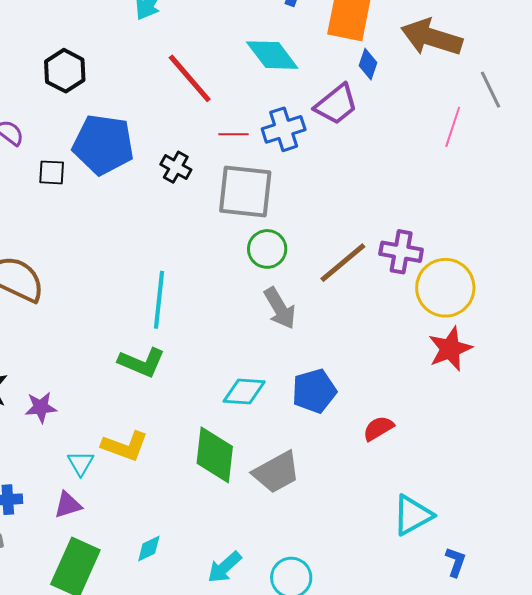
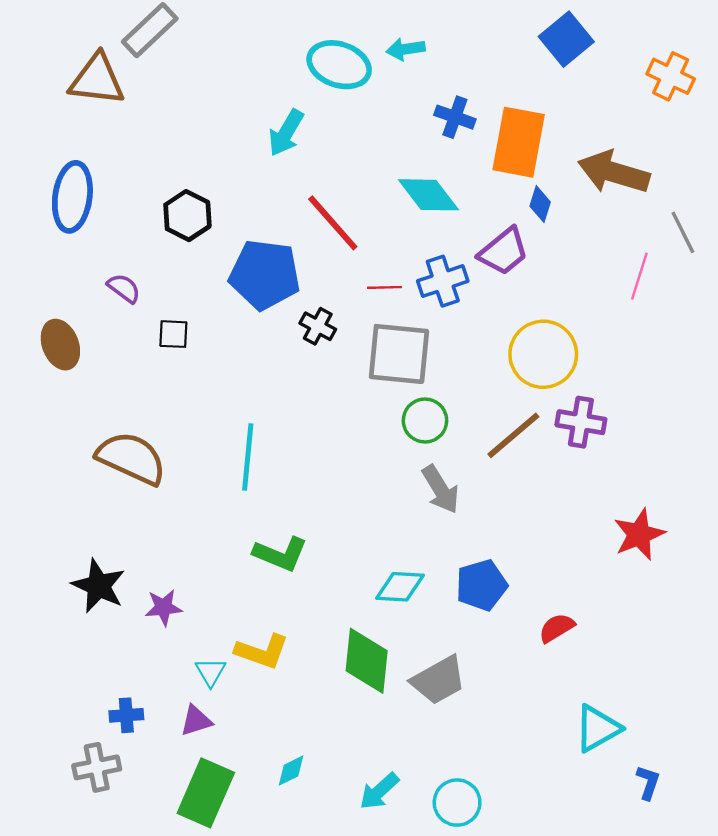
blue pentagon: (103, 145) -> (265, 275), moved
yellow circle: (445, 288) -> (543, 354), moved
cyan line: (159, 300) -> (248, 457), moved

